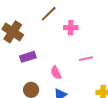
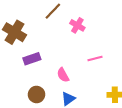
pink cross: (71, 28) -> (77, 25), turned 32

